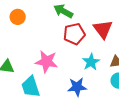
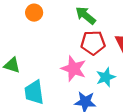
pink star: (47, 62) -> (74, 69), moved

